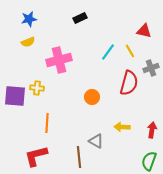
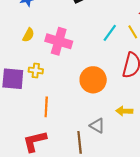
yellow semicircle: (28, 42) -> (28, 35), moved, turned -40
pink cross: (59, 60) -> (59, 41), turned 30
orange circle: (92, 97) -> (93, 80), size x1.6

